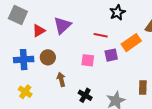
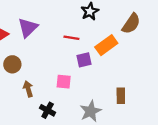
pink square: (88, 60) -> (64, 82), moved
black cross: (85, 95) -> (48, 110), moved

